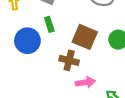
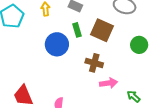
brown square: (85, 37) -> (102, 30), moved

